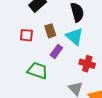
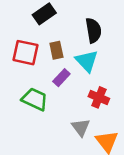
red square: (26, 35) -> (26, 53), size x1.5

